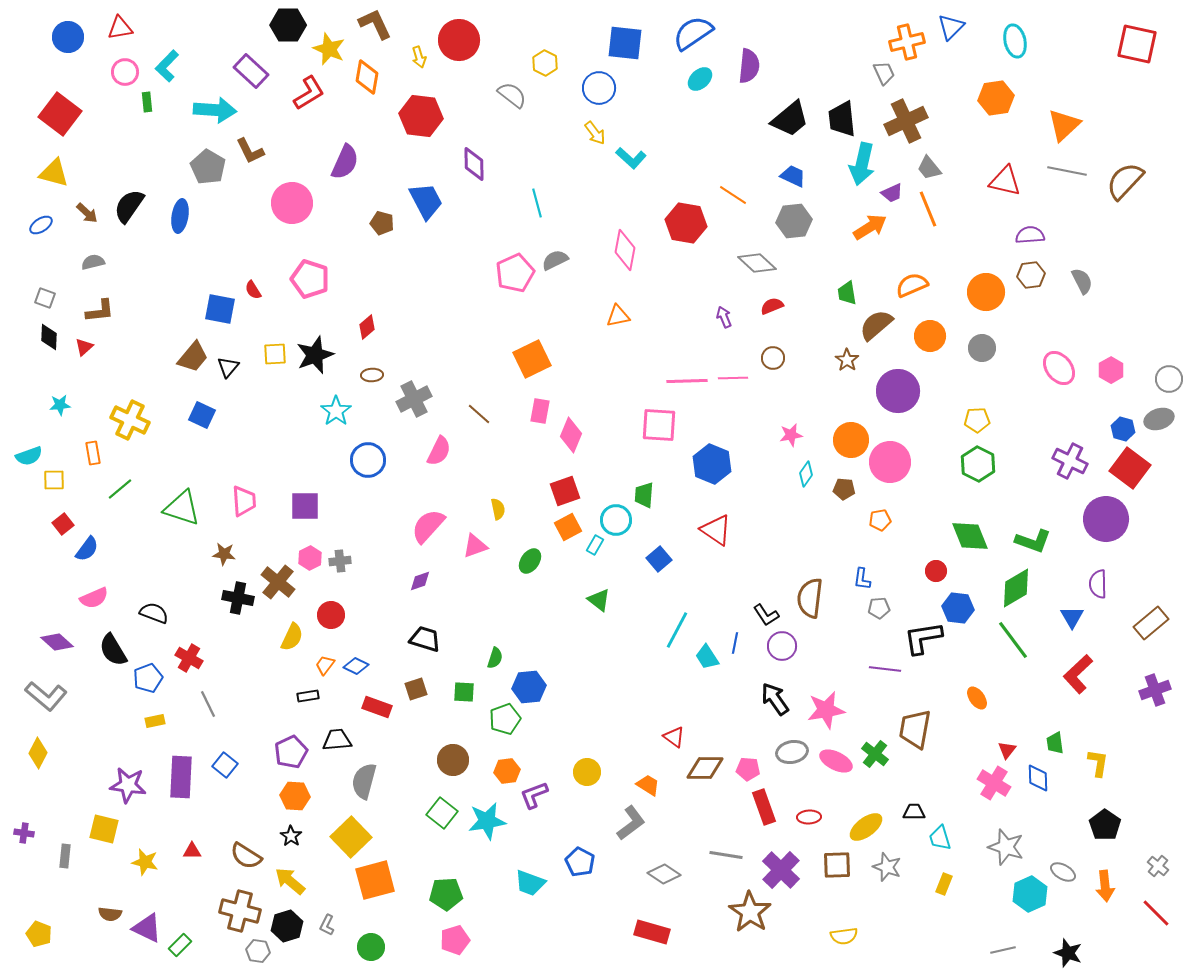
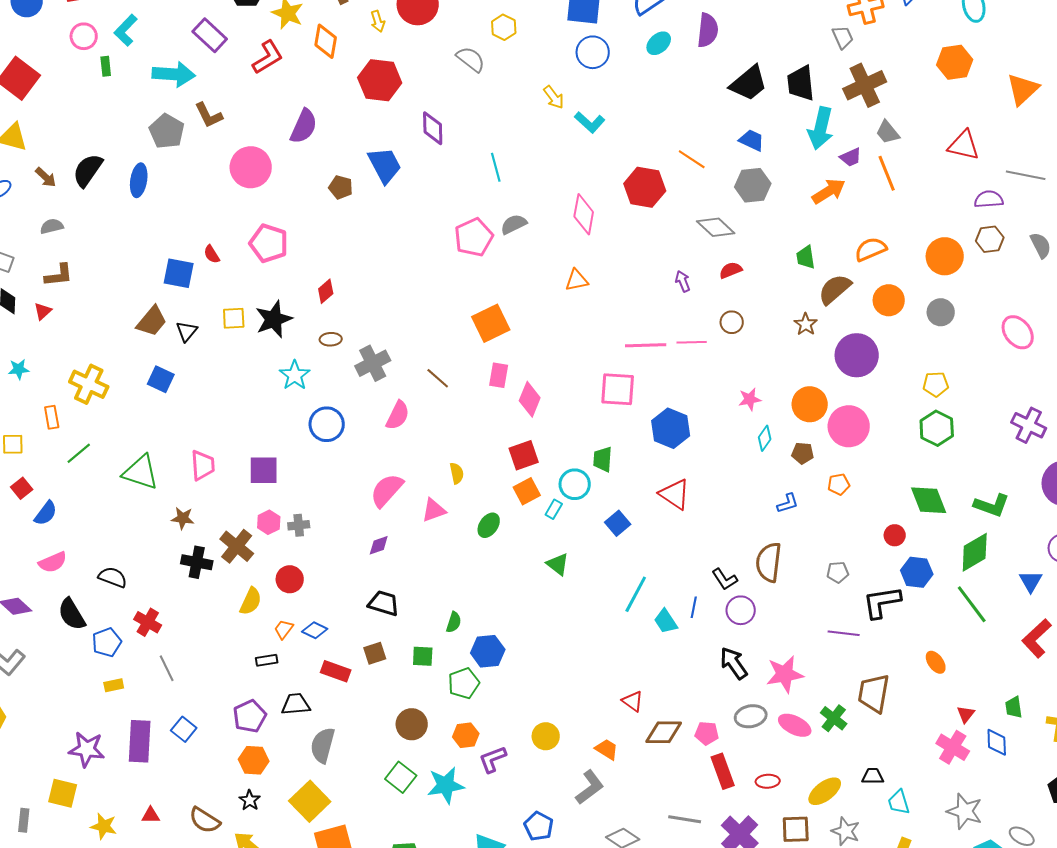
blue circle: (599, 88) -> (593, 52), moved
gray line: (1067, 171) -> (1026, 175), moved
blue L-shape: (862, 579) -> (788, 503), moved, turned -115

